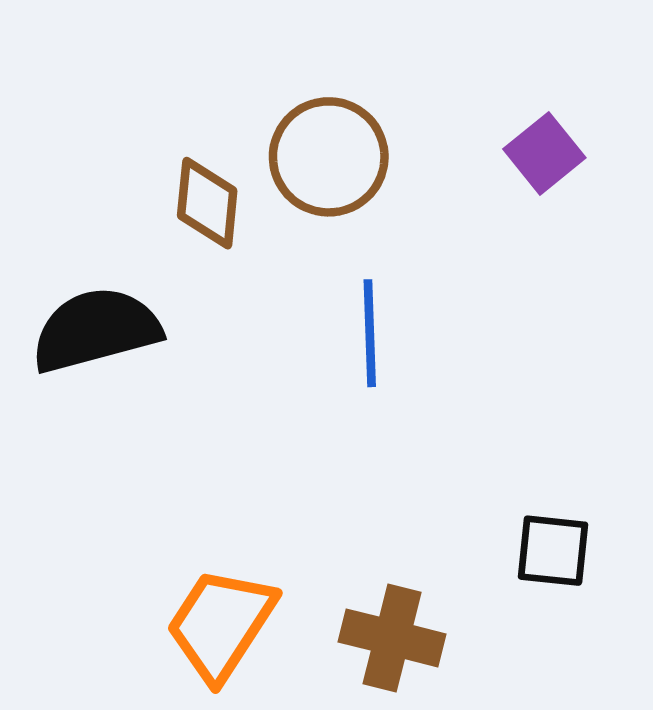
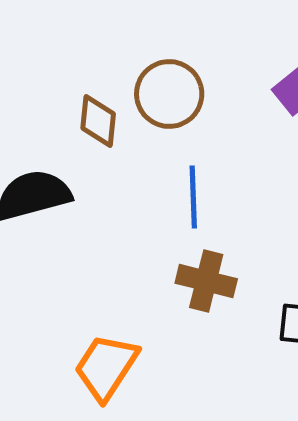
brown cross: (392, 638) -> (206, 281), moved

